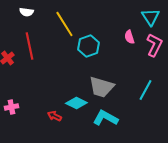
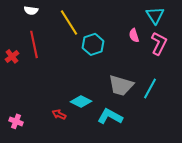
gray trapezoid: (101, 87) -> (121, 85), moved
pink cross: (11, 107) -> (16, 121), moved, turned 32

